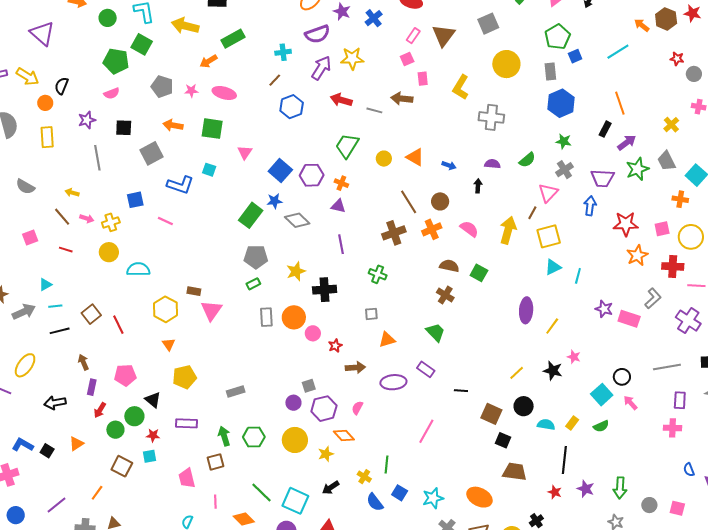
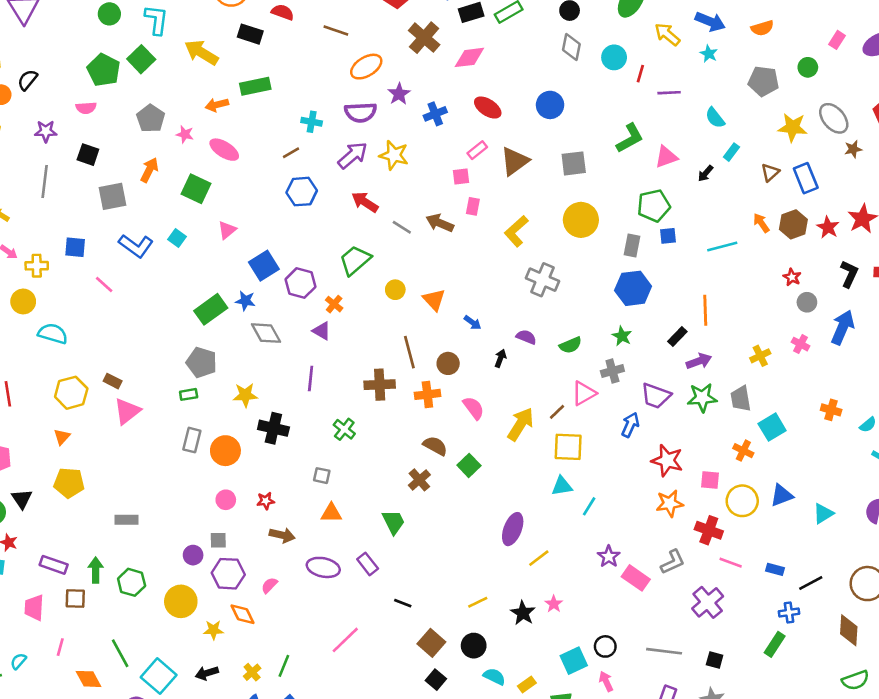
orange arrow: (173, 125) -> (149, 170), turned 90
pink circle: (313, 333) -> (226, 500), moved
purple rectangle: (186, 423) -> (54, 565), moved

